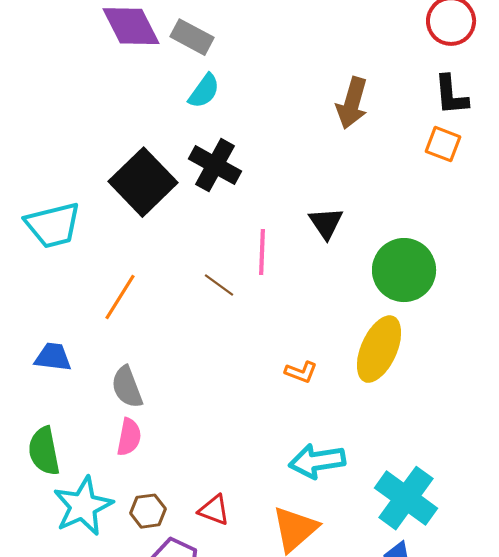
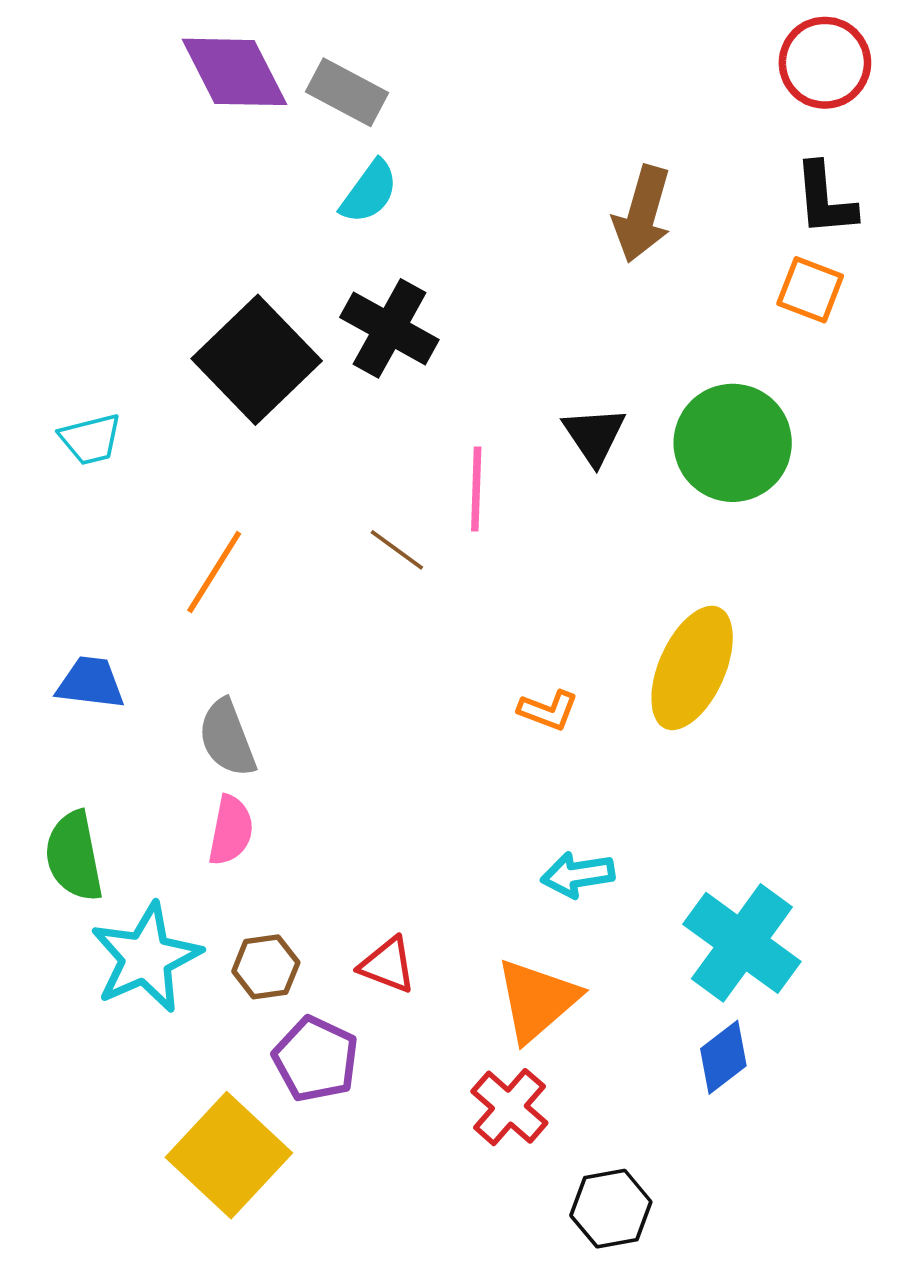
cyan trapezoid: (53, 225) -> (91, 439), size x0.6
green circle: (404, 270) -> (733, 443), moved
cyan arrow: (317, 461) -> (578, 875), size x0.7

